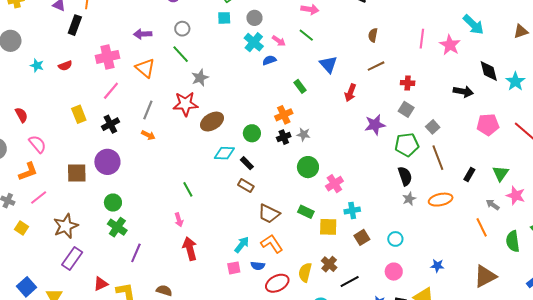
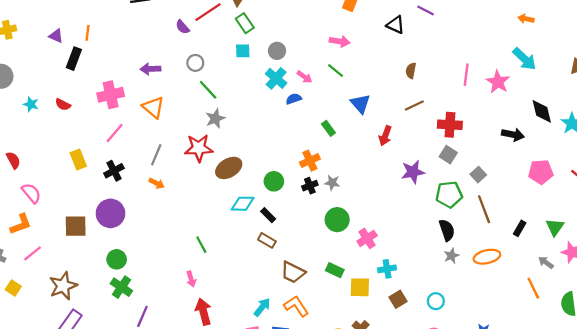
green line: (181, 54) -> (208, 90), moved
red semicircle: (65, 66) -> (63, 105), turned 48
red cross: (408, 83) -> (450, 125), size x1.5

